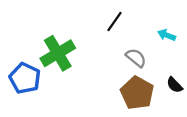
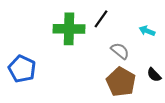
green cross: (58, 53) -> (69, 29), moved, turned 32

